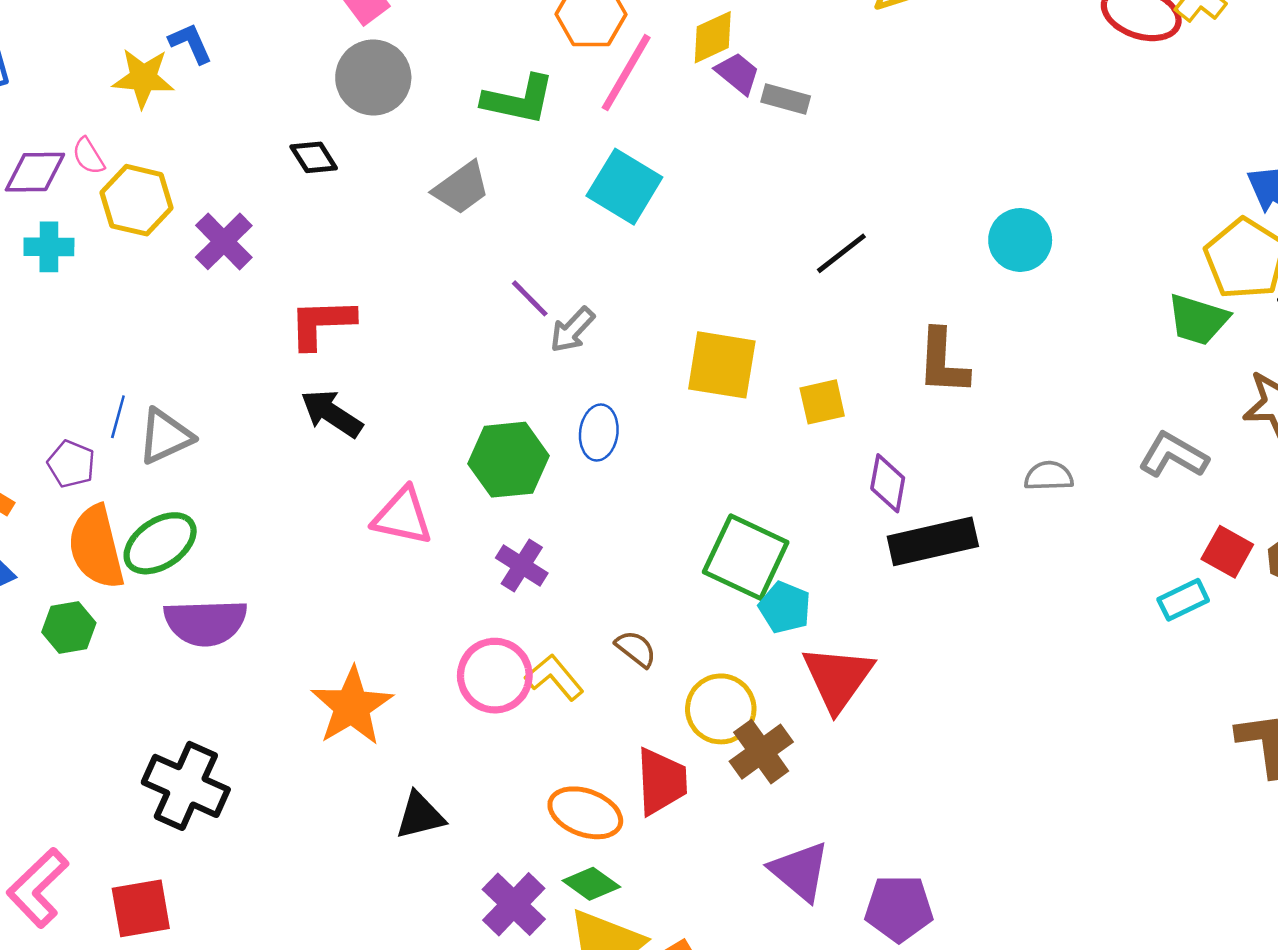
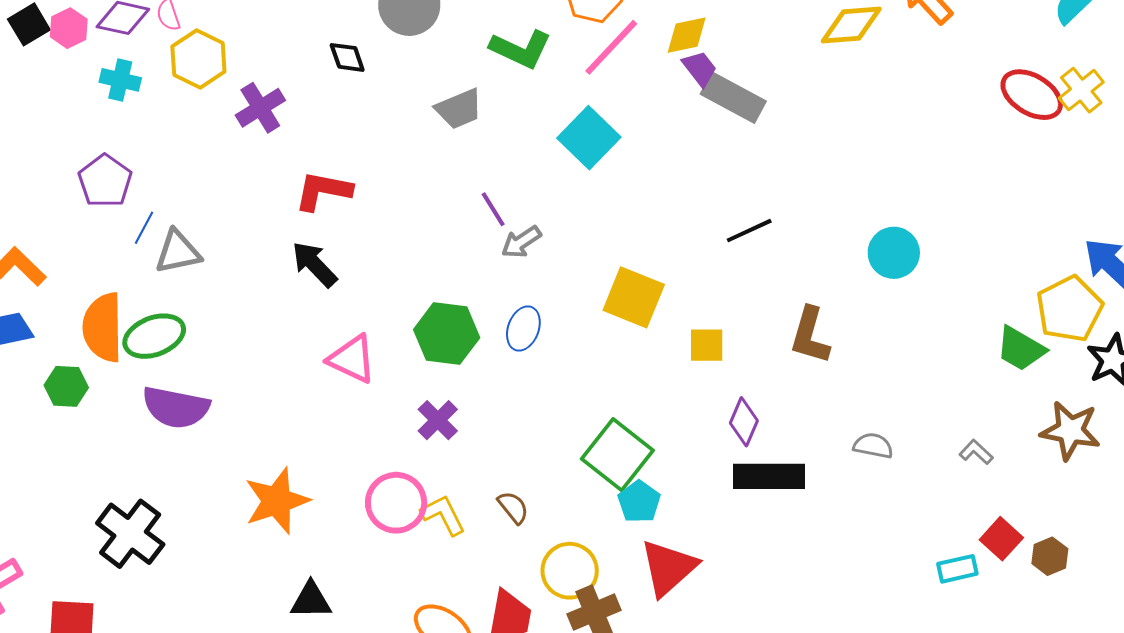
gray rectangle: (786, 99) -> (733, 98), size x1.6
gray L-shape: (1173, 455) -> (976, 452), size x0.6
purple pentagon: (71, 464) -> (105, 181), moved, size x1.4

